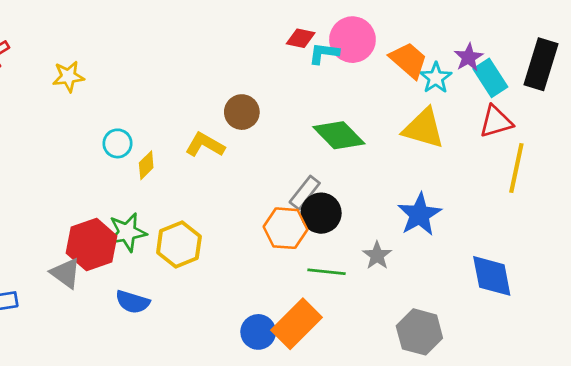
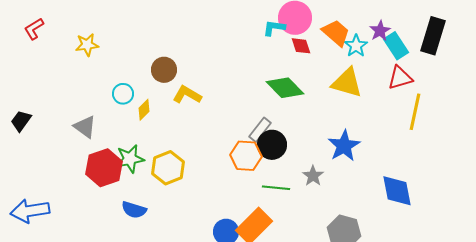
red diamond: (301, 38) -> (301, 46), moved, turned 60
brown circle: (242, 112) -> (164, 70), moved
gray triangle: (66, 273) -> (85, 127), moved

